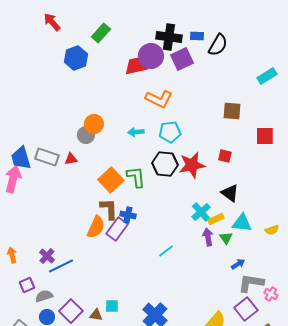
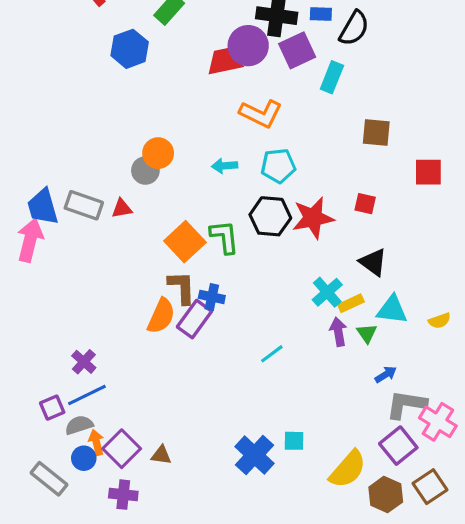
cyan rectangle: (267, 76) -> (332, 77), moved, turned -36
orange arrow: (12, 255) -> (96, 442), moved
blue line: (61, 266) -> (87, 395), moved
pink cross: (271, 294) -> (438, 422), size x1.6
cyan square: (112, 306) -> (294, 441), moved

